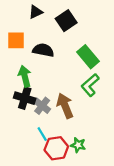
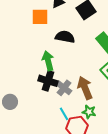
orange square: (16, 40) -> (40, 17), moved
green star: (78, 145) -> (89, 112), moved

